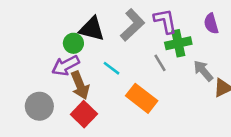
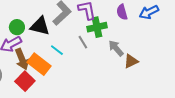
black triangle: (92, 29) -> (40, 26), moved
cyan line: (111, 68) -> (57, 50), moved
orange rectangle: (142, 98) -> (39, 64), moved

